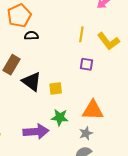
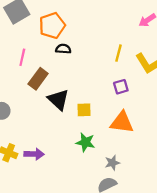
purple square: (87, 64) -> (121, 87), turned -32
orange triangle: (93, 110) -> (122, 122), moved
purple arrow: (36, 132) -> (34, 154), moved, size x0.7

